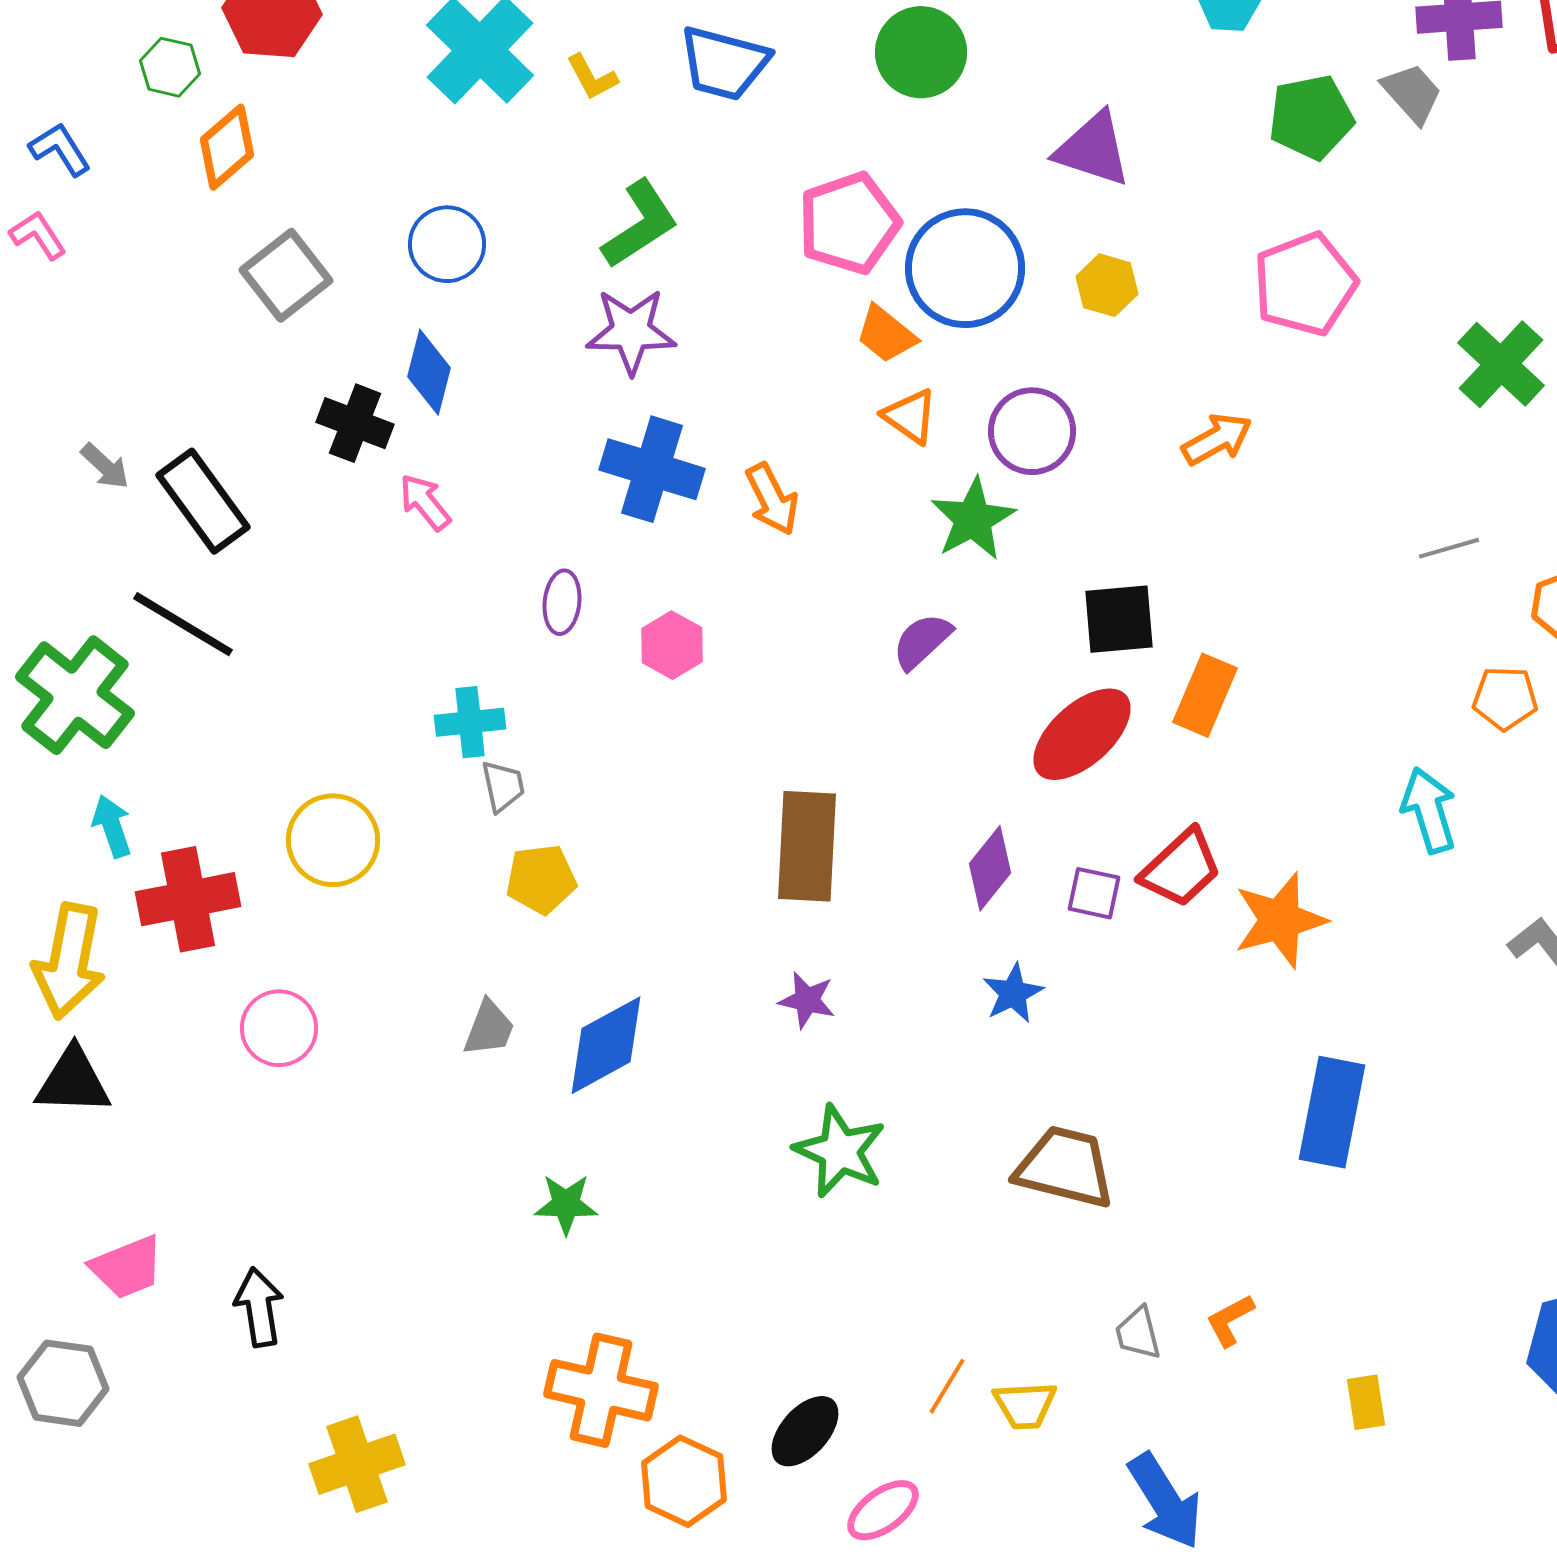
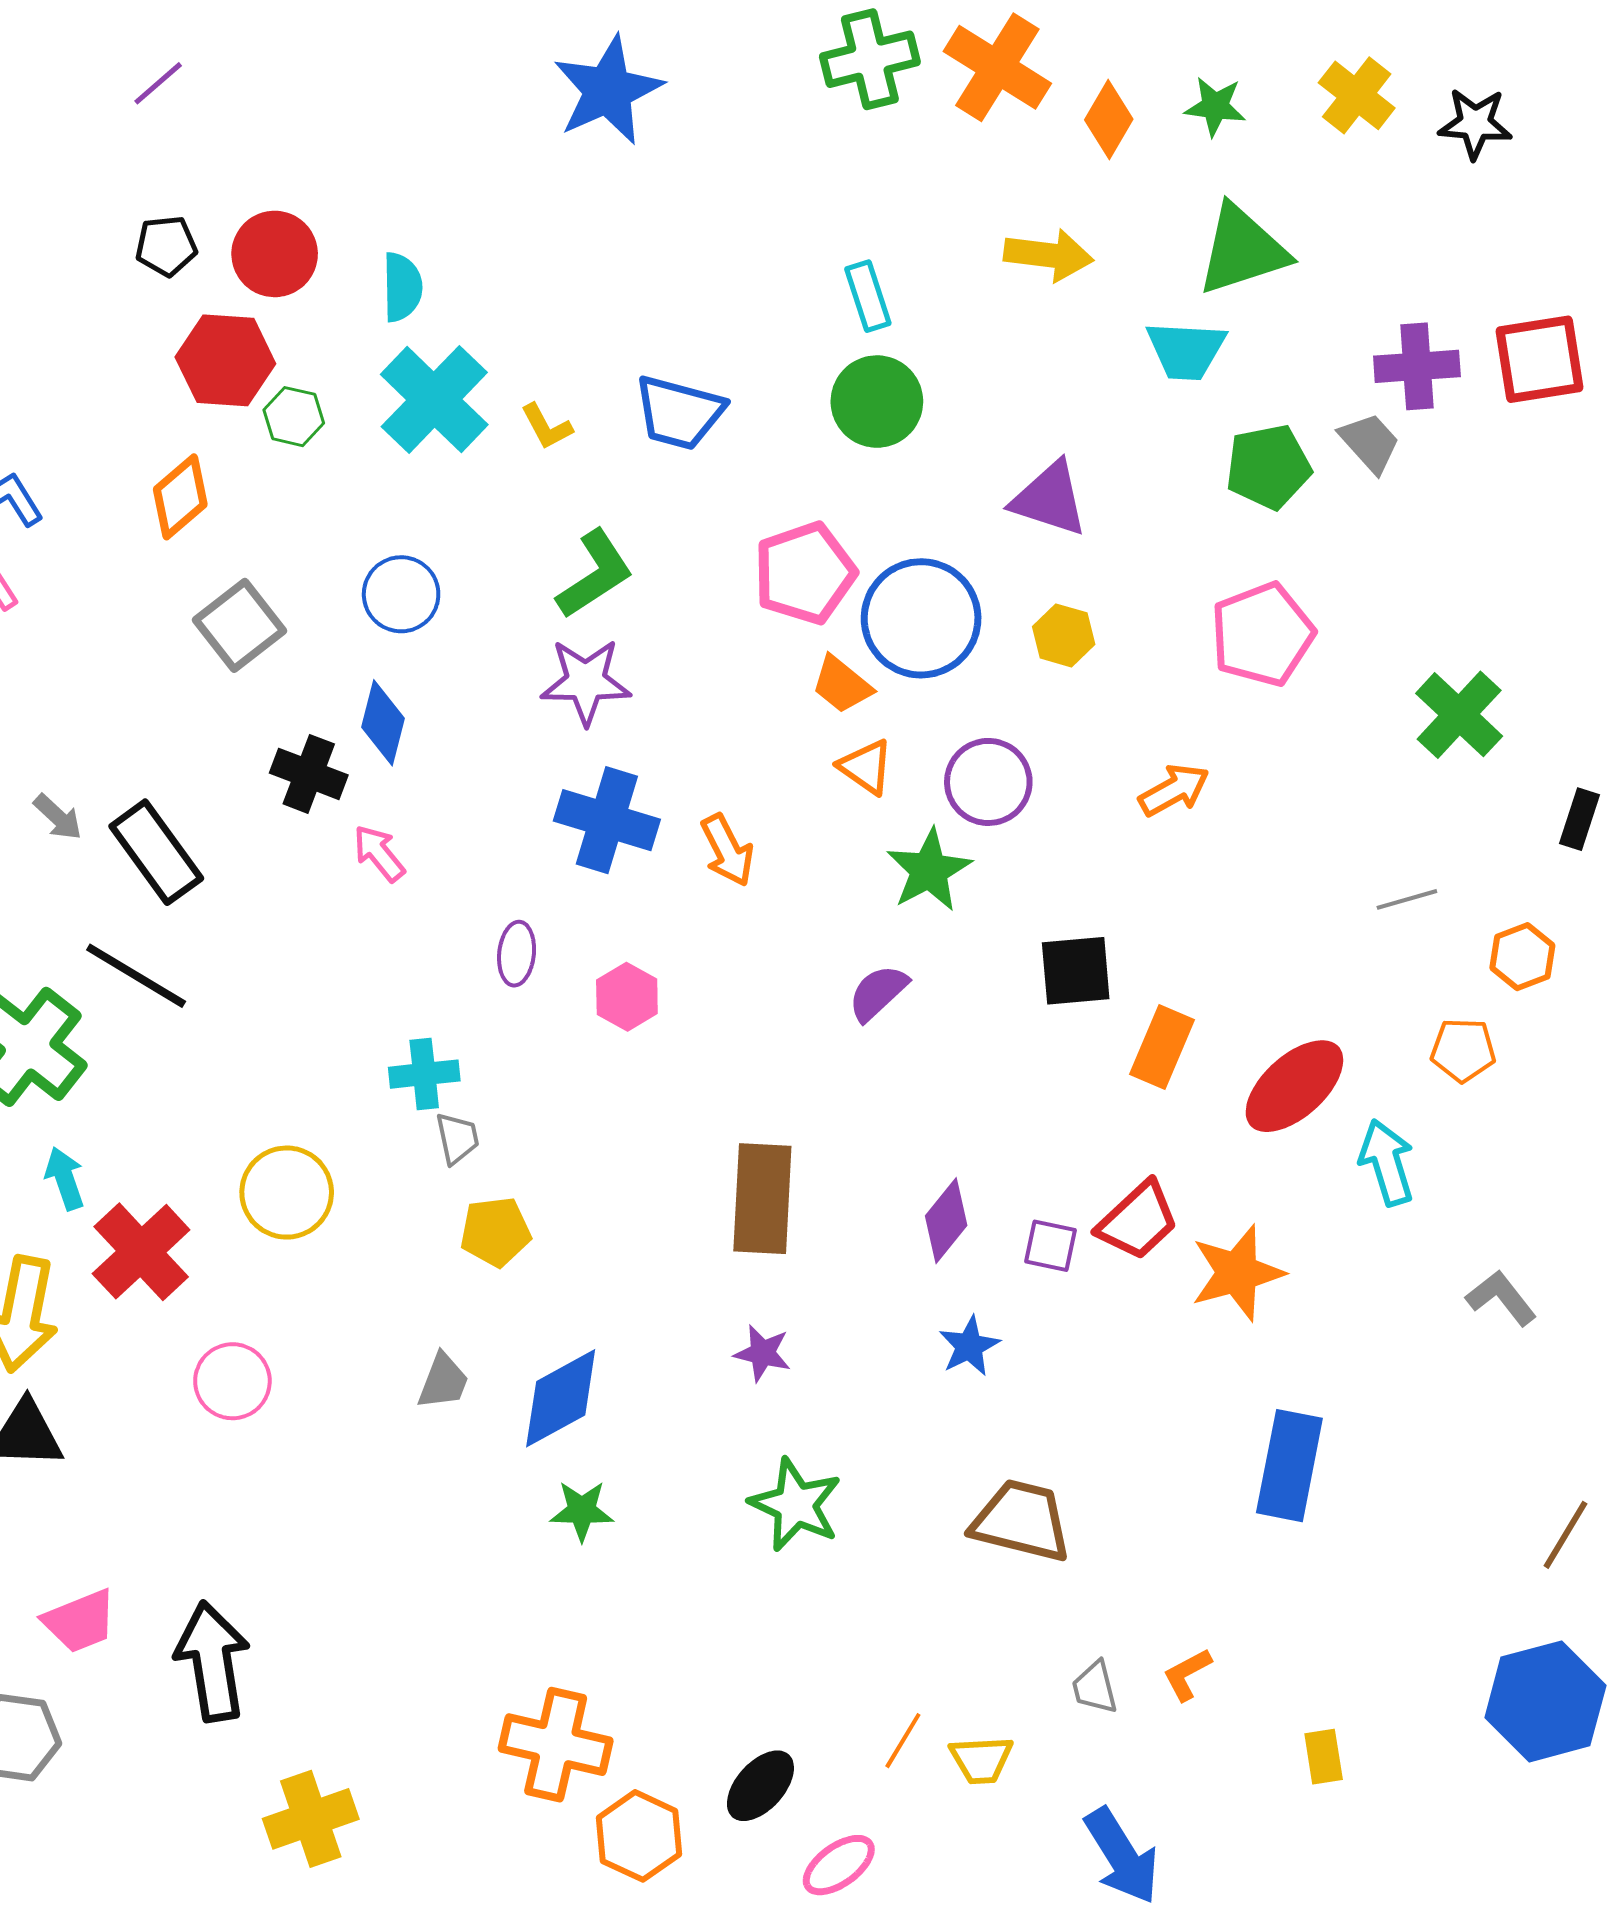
green hexagon: (170, 67) -> (294, 417), moved
red ellipse: (1082, 734) -> (1294, 1086), moved
red cross: (188, 899) -> (141, 1252), turned -32
green star: (566, 1204) -> (582, 1511), moved
black arrow: (259, 1307) -> (212, 1661), size x1.5

